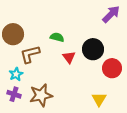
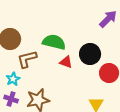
green semicircle: (57, 37) -> (54, 42), size x1.6
red triangle: (69, 57) -> (66, 62), turned -32

